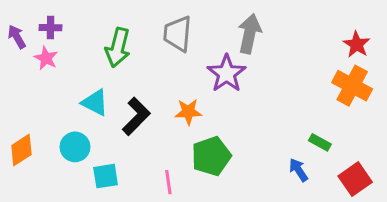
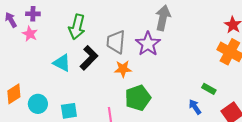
gray trapezoid: (178, 34) -> (116, 42), moved
black L-shape: (136, 116) -> (89, 58), moved
cyan circle: (75, 147) -> (38, 104), moved

